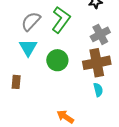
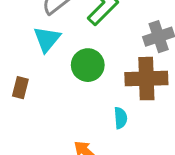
cyan semicircle: (98, 90) -> (121, 118), moved

